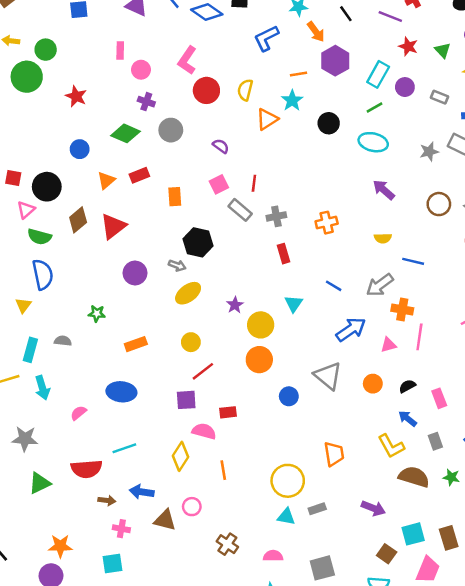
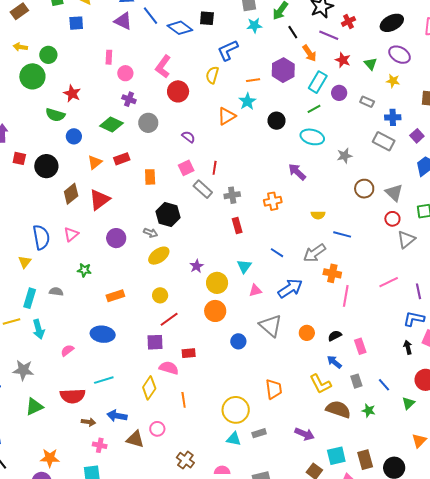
orange arrow: (316, 32) -> (309, 53), moved
yellow semicircle: (245, 90) -> (212, 75), moved
gray star: (429, 152) -> (345, 156), moved
purple arrow: (384, 190) -> (297, 172), moved
pink triangle: (26, 210) -> (71, 234), moved
green semicircle: (39, 237) -> (55, 115), moved
pink triangle: (388, 345) -> (255, 290), moved

